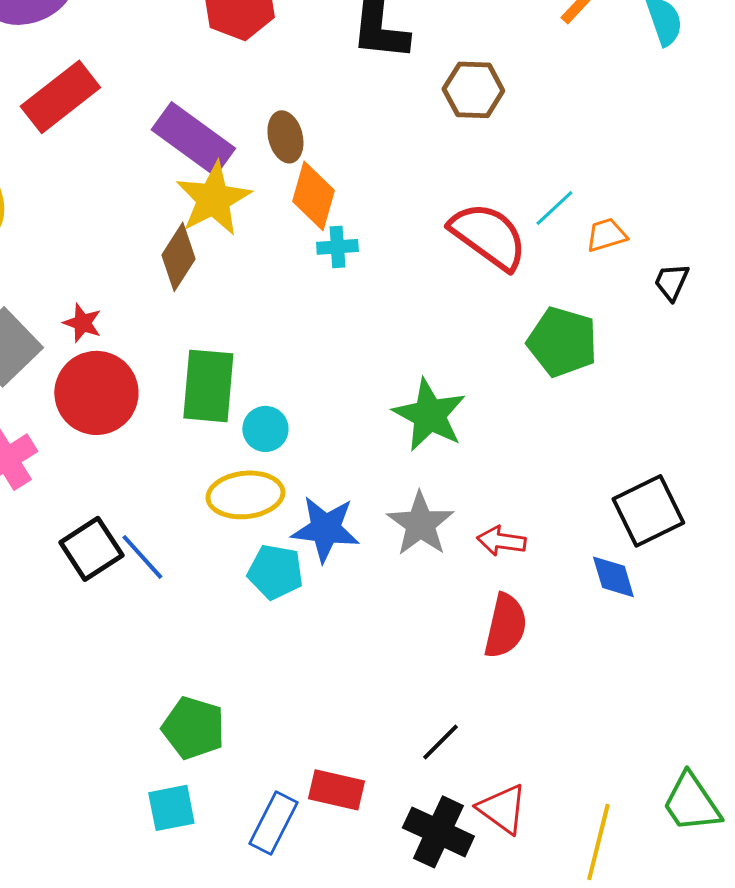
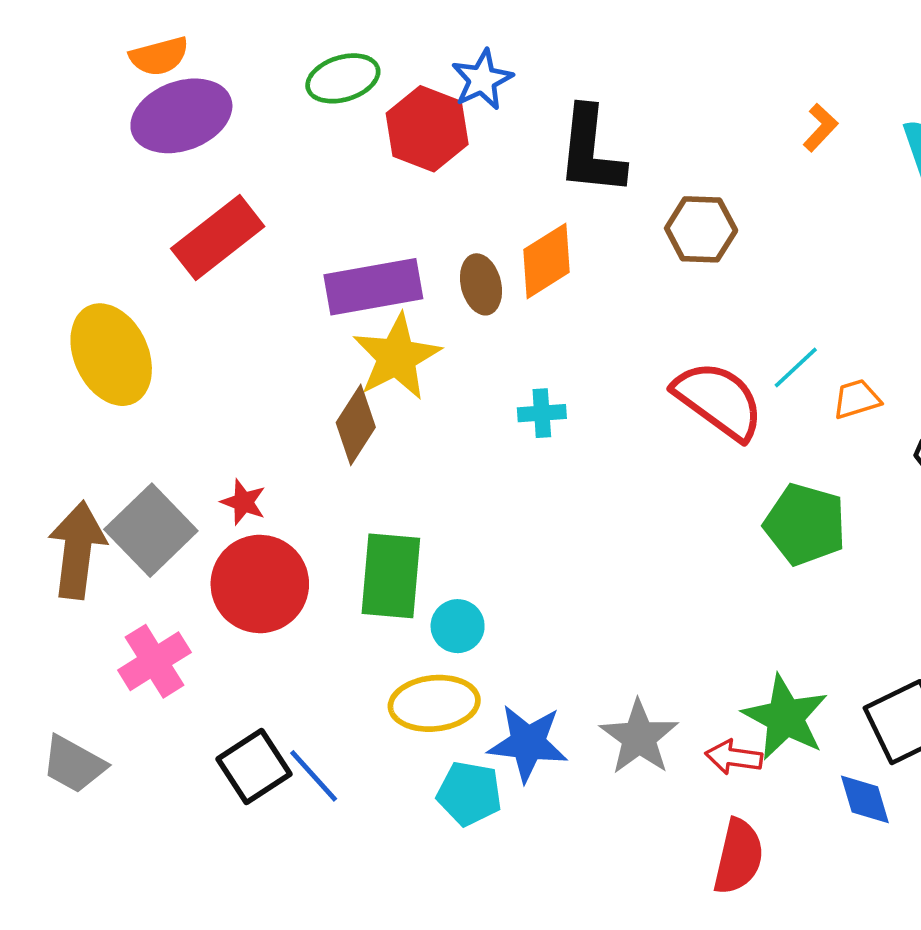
purple rectangle: (193, 139) -> (373, 287), turned -46
orange diamond: (313, 196) -> (547, 261), moved, turned 42
green star: (429, 415) -> (785, 717), moved

